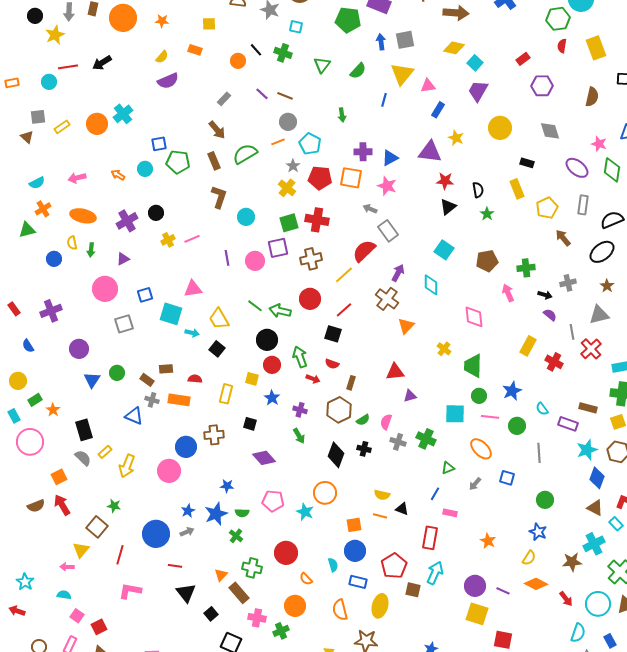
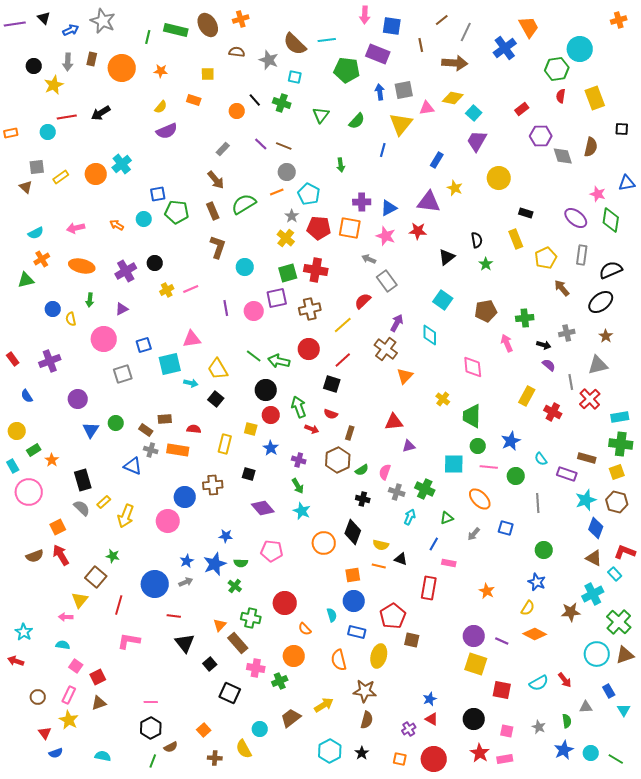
pink triangle: (428, 86) -> (427, 108), moved
gray diamond: (550, 131) -> (563, 156), moved
red star: (445, 181) -> (418, 231), moved
yellow semicircle: (72, 243) -> (71, 319), moved
red semicircle: (364, 251) -> (363, 301), size x0.7
cyan square: (171, 314) -> (170, 364), turned -30
black diamond: (336, 455) -> (353, 532), moved
cyan star: (305, 512) -> (302, 511), moved
cyan arrow: (435, 573) -> (410, 517), moved, size x0.7
red arrow: (566, 599) -> (565, 680), moved
cyan semicircle: (578, 633) -> (539, 683), moved, turned 42

